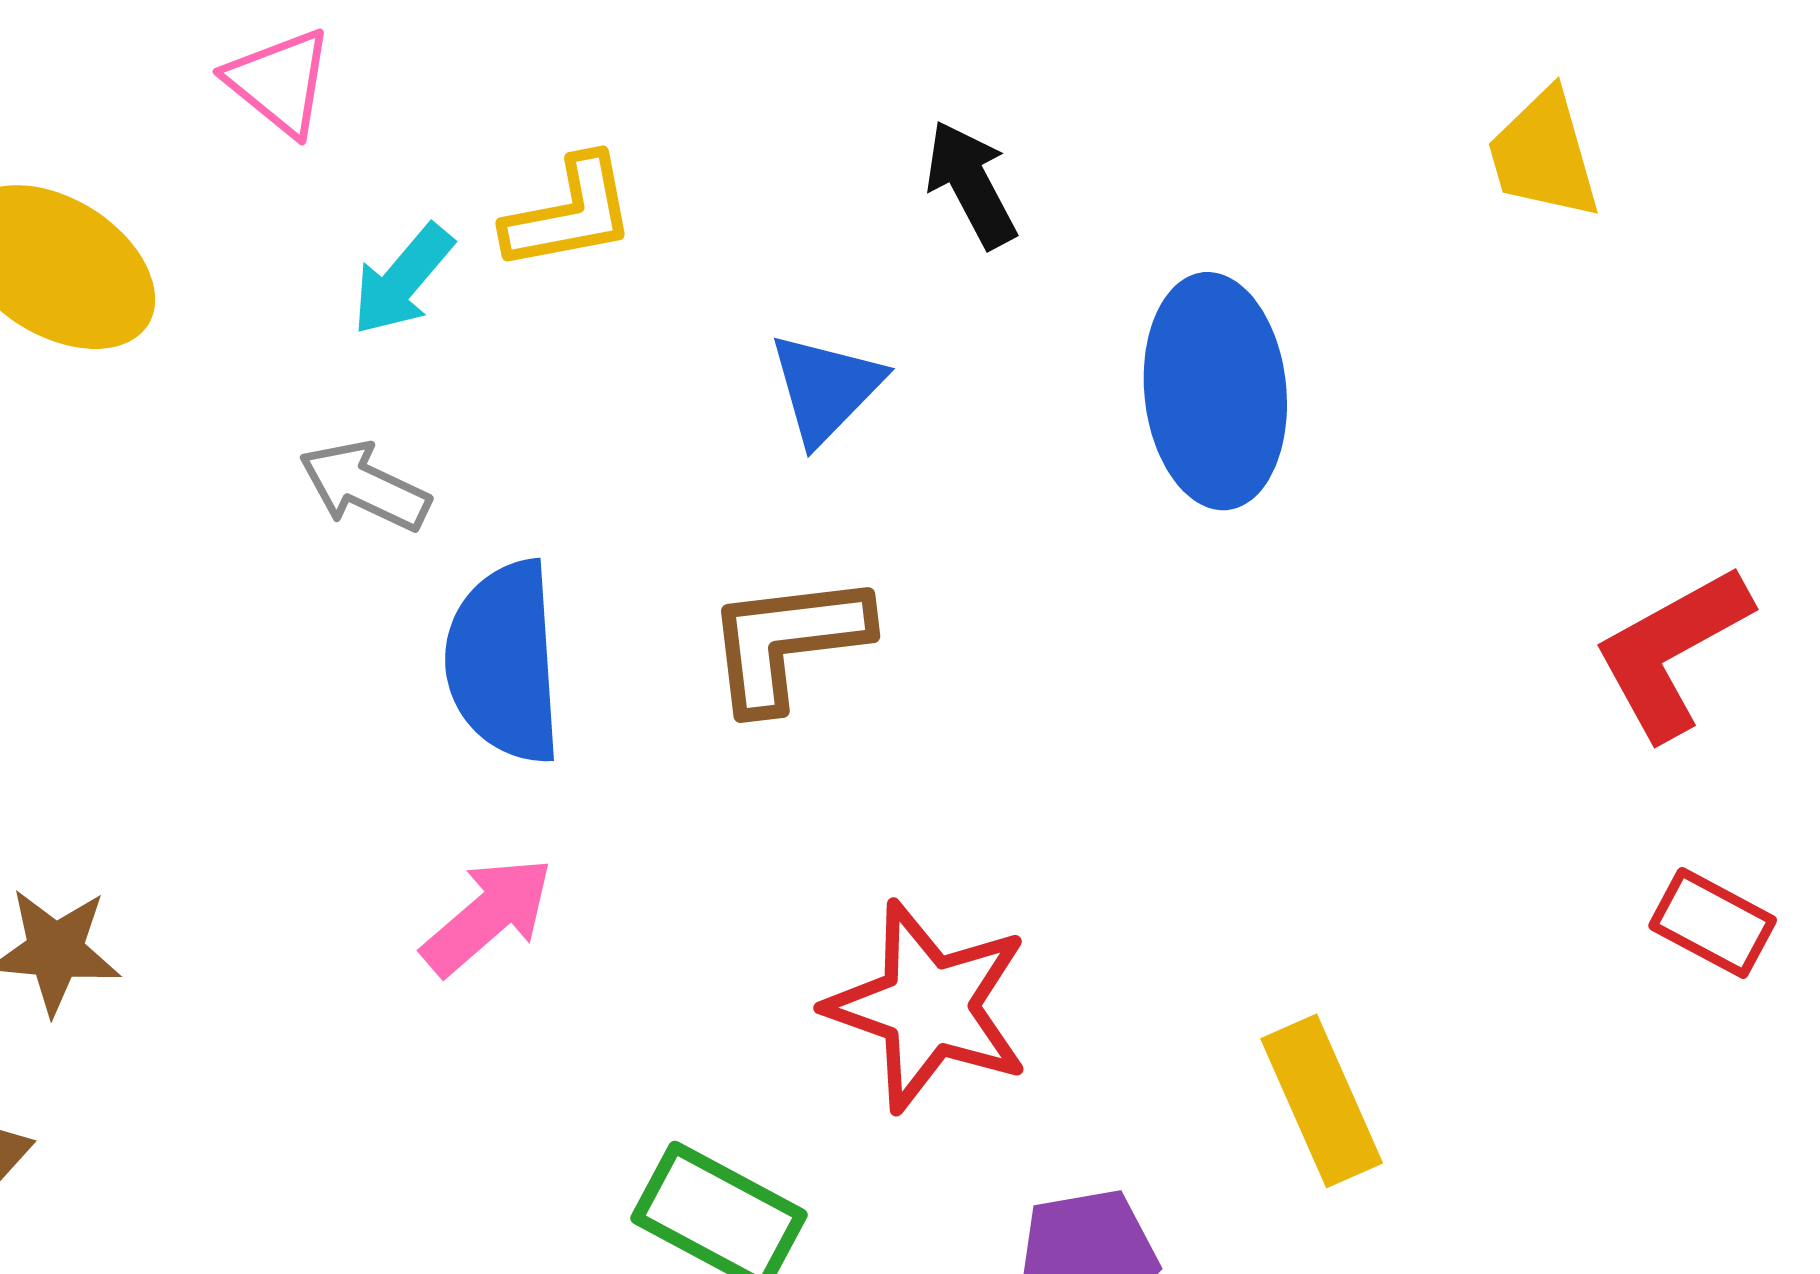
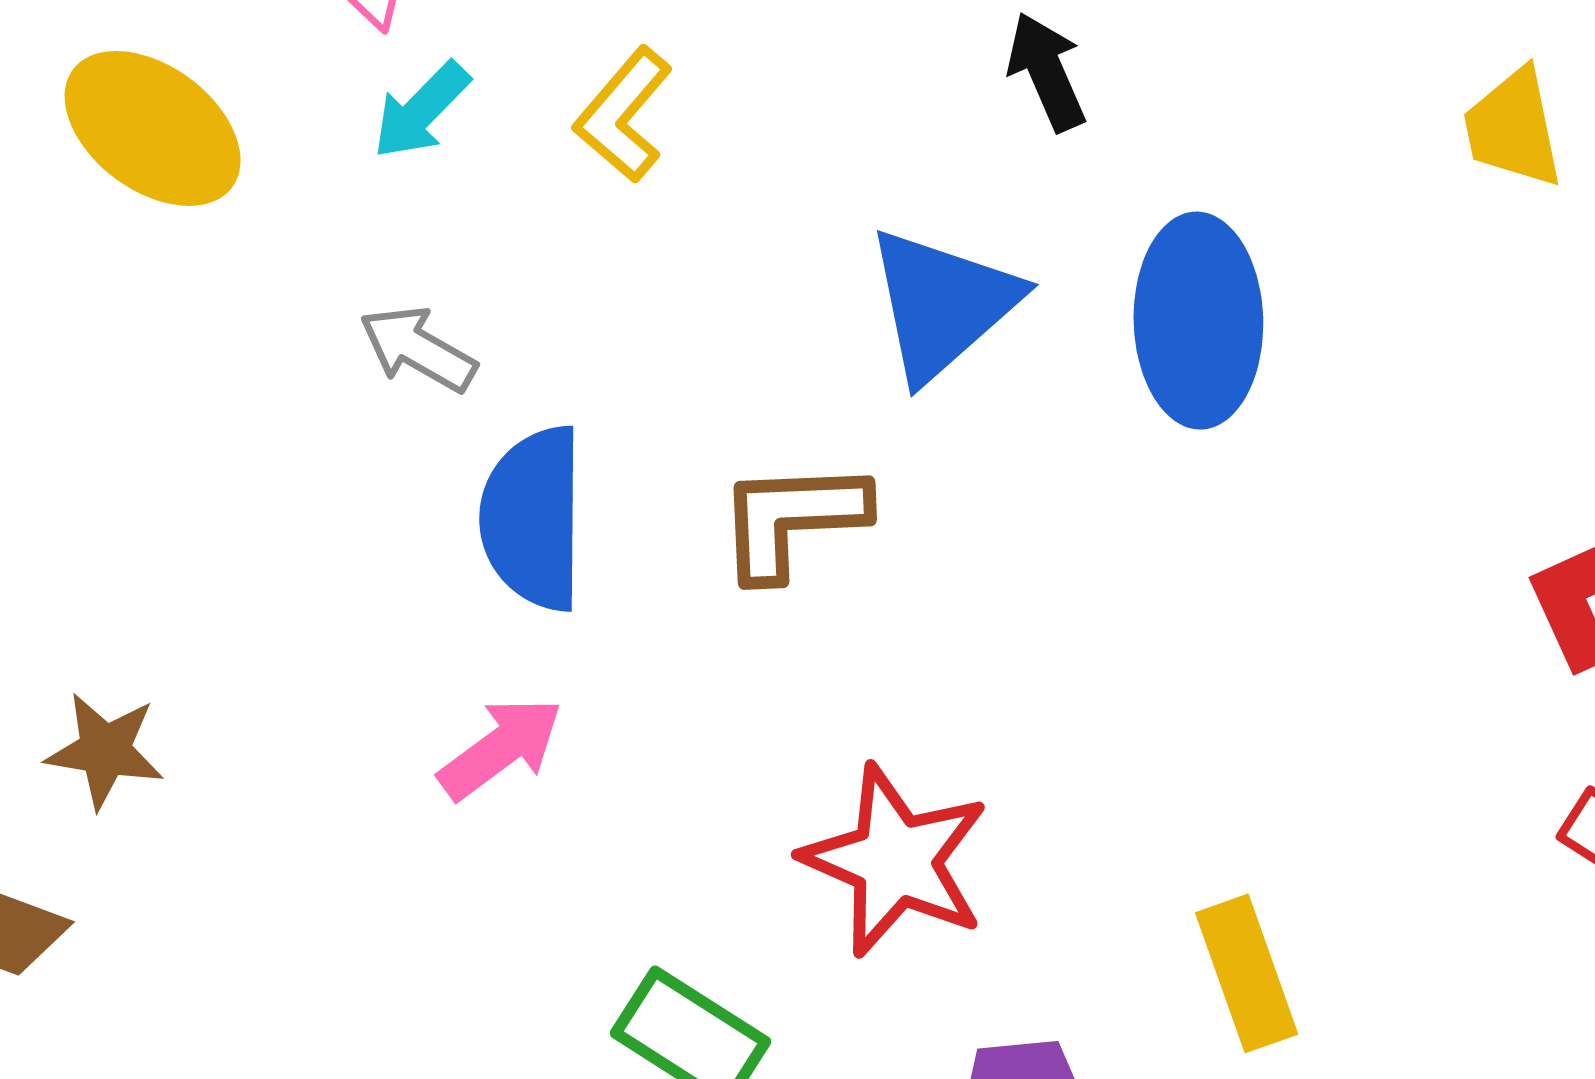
black arrow: (971, 184) -> (1047, 72), moved
yellow L-shape: (570, 213) -> (623, 115), turned 137
cyan arrow: (402, 280) -> (421, 110), moved
blue triangle: (826, 388) -> (942, 304), moved, size x1.5

